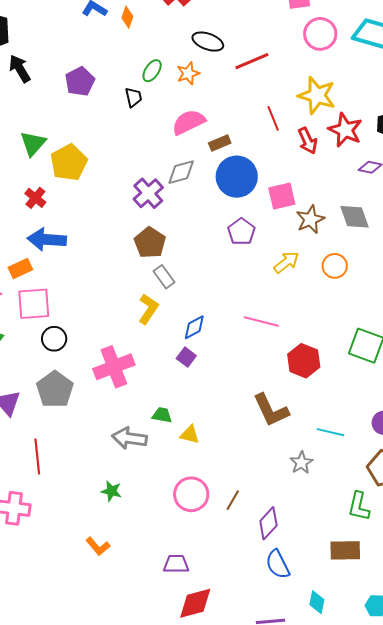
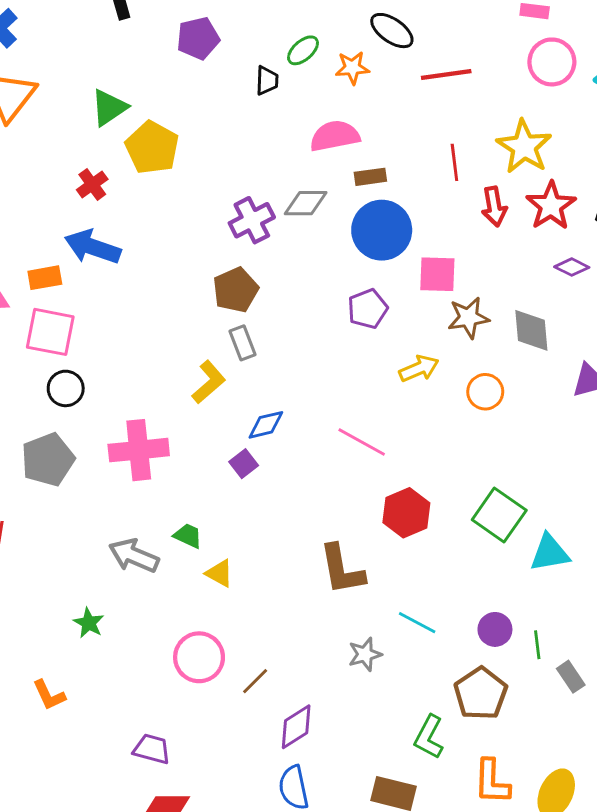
yellow pentagon: (69, 163) -> (152, 148), turned -30

